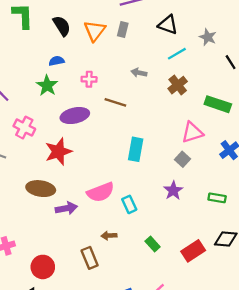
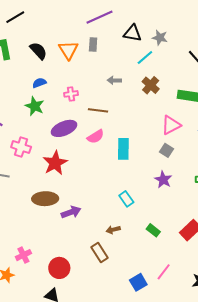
gray star: (208, 37) -> (160, 38), moved
pink semicircle: (101, 192) -> (96, 137), moved, size x0.7

